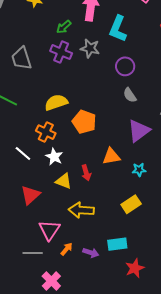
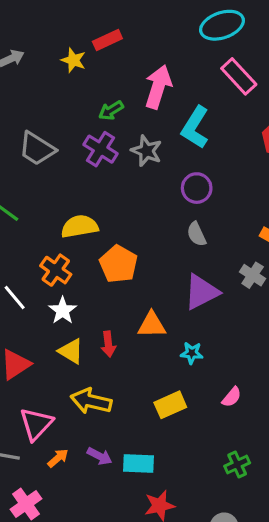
gray trapezoid: (21, 58) -> (37, 149), turned -50
purple arrow: (91, 253) -> (100, 456), moved

